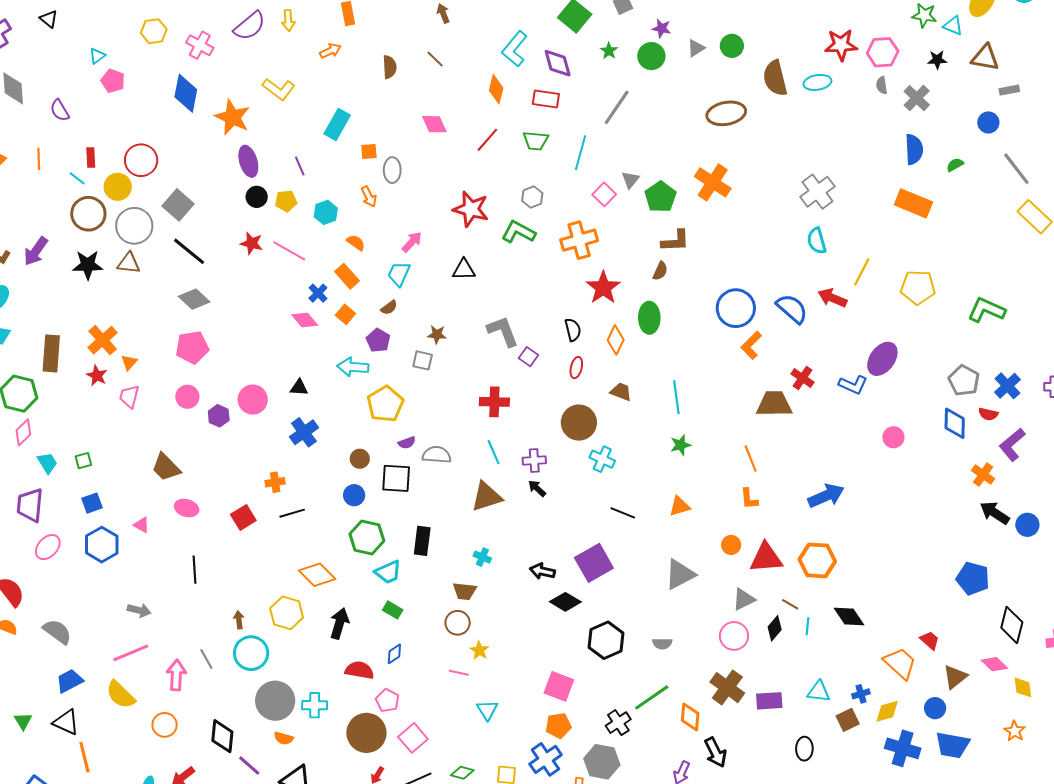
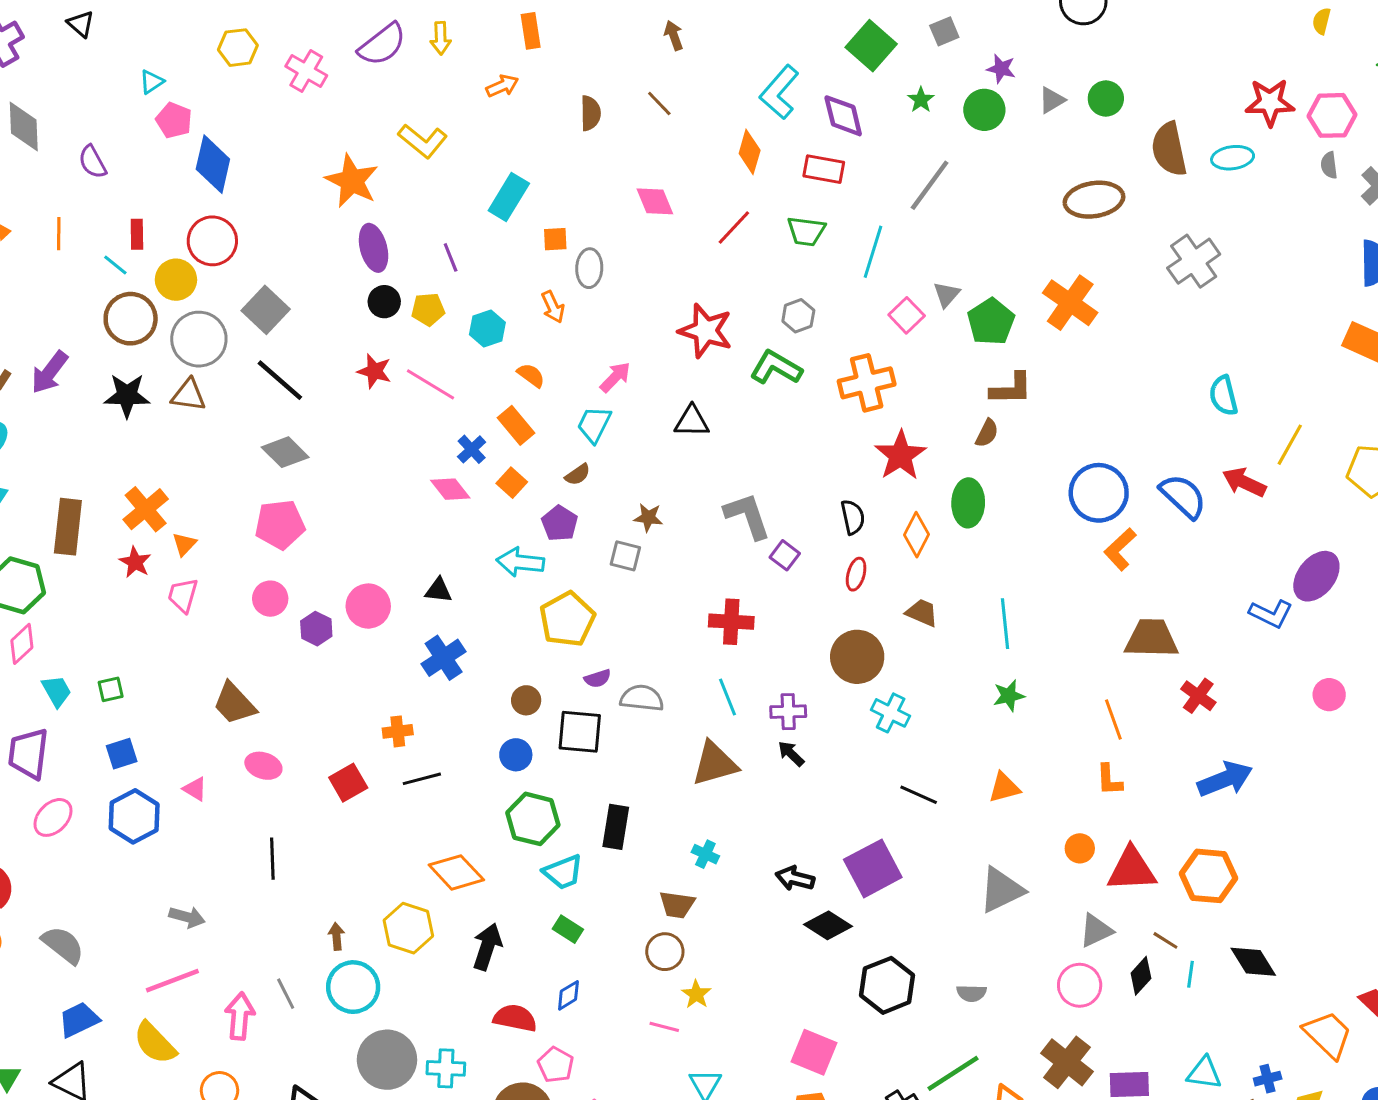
blue diamond: (186, 93) -> (213, 164), moved
gray cross: (817, 192) -> (1194, 261), moved
red cross: (802, 378) -> (1198, 696), moved

